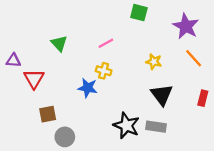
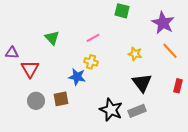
brown square: (48, 114) -> (61, 99), moved
gray rectangle: (156, 127) -> (137, 111), turned -30
gray circle: (65, 137) -> (36, 101), moved

